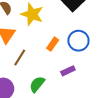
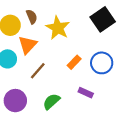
purple rectangle: (68, 71) -> (86, 93), turned 40

